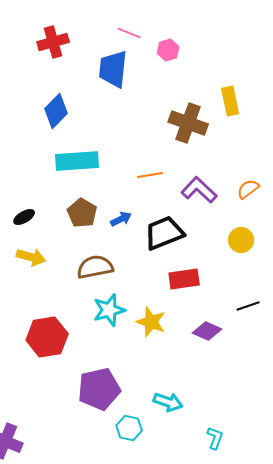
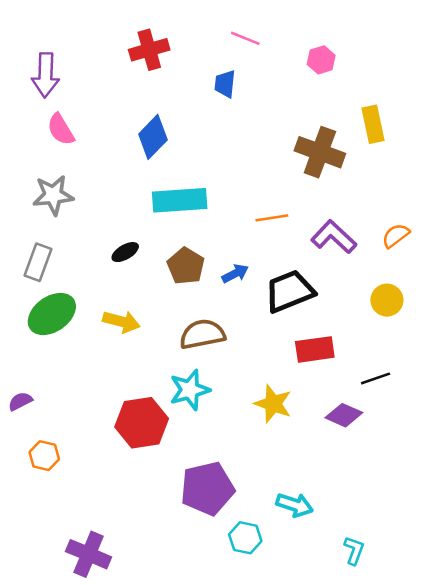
pink hexagon: (168, 50) -> (321, 60), moved
blue trapezoid: (113, 69) -> (225, 84), size x0.6
black ellipse: (24, 217) -> (125, 252), moved
black line: (248, 306) -> (376, 378), moved
cyan star: (109, 310) -> (190, 390), moved

